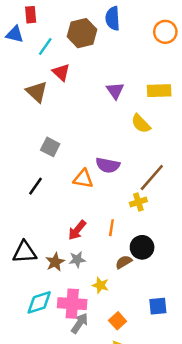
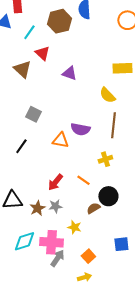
purple triangle: (115, 91) -> (69, 73), moved, turned -35
brown line: (152, 178) -> (113, 125), moved, turned -35
orange line: (111, 228) -> (83, 180), turned -64

